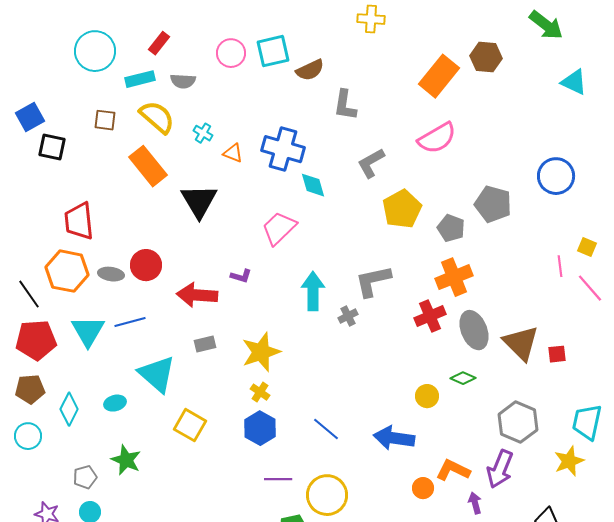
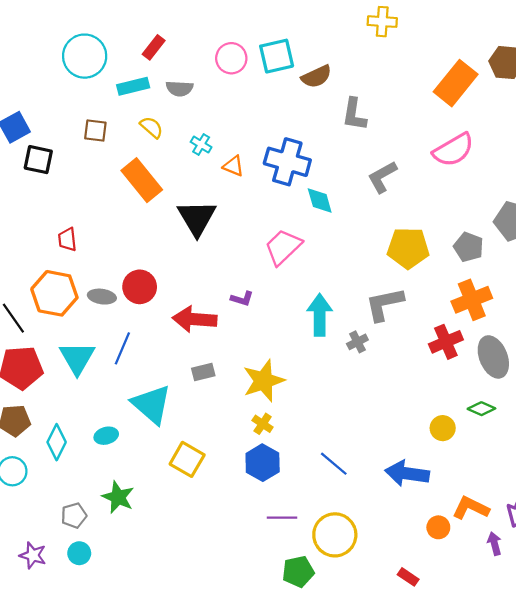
yellow semicircle: (157, 117) -> (151, 127), size x0.6
yellow pentagon: (402, 209) -> (408, 248), moved, turned 30
red trapezoid: (79, 221) -> (67, 239), size x0.6
blue line: (130, 322) -> (122, 348), turned -52

